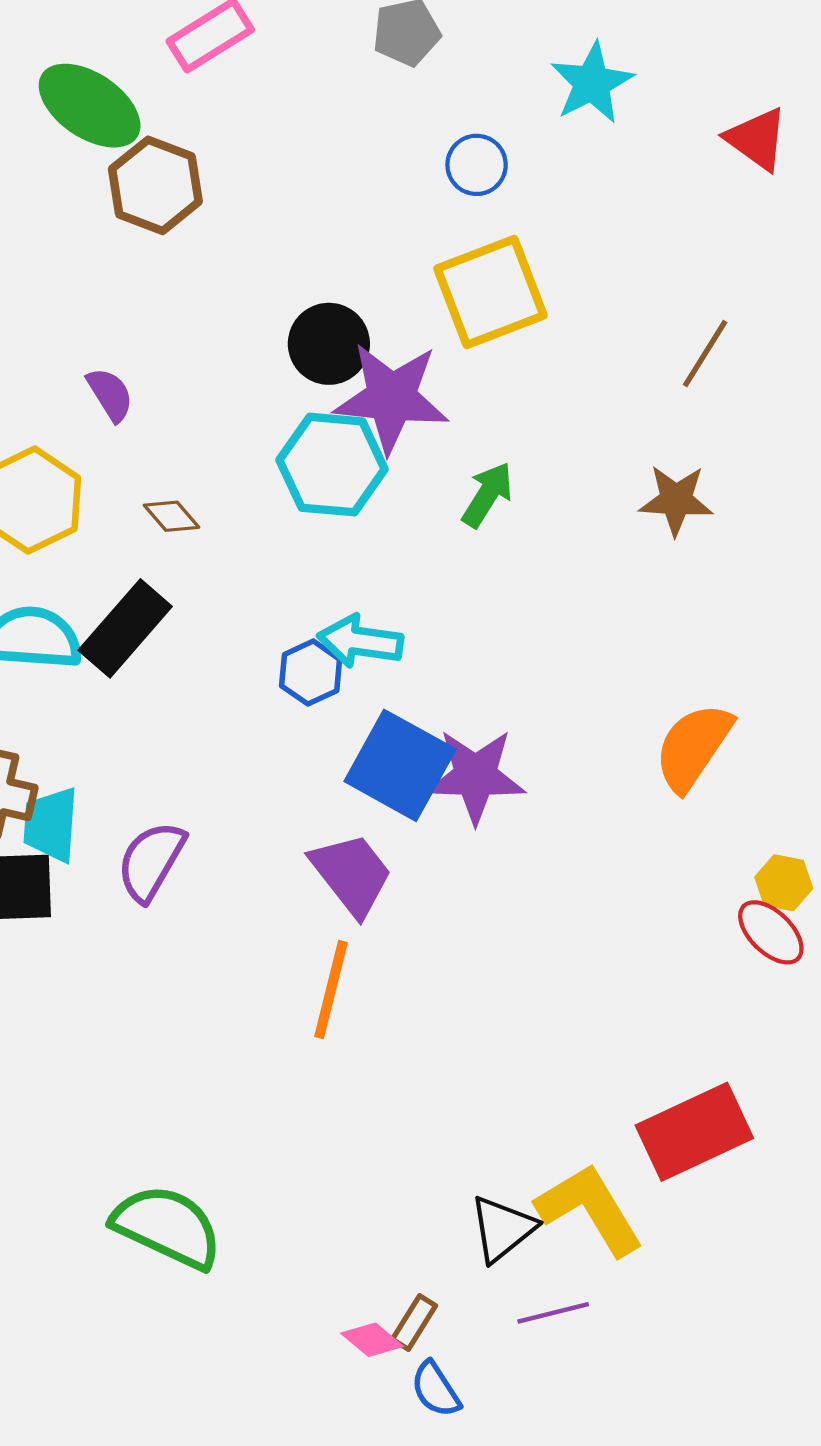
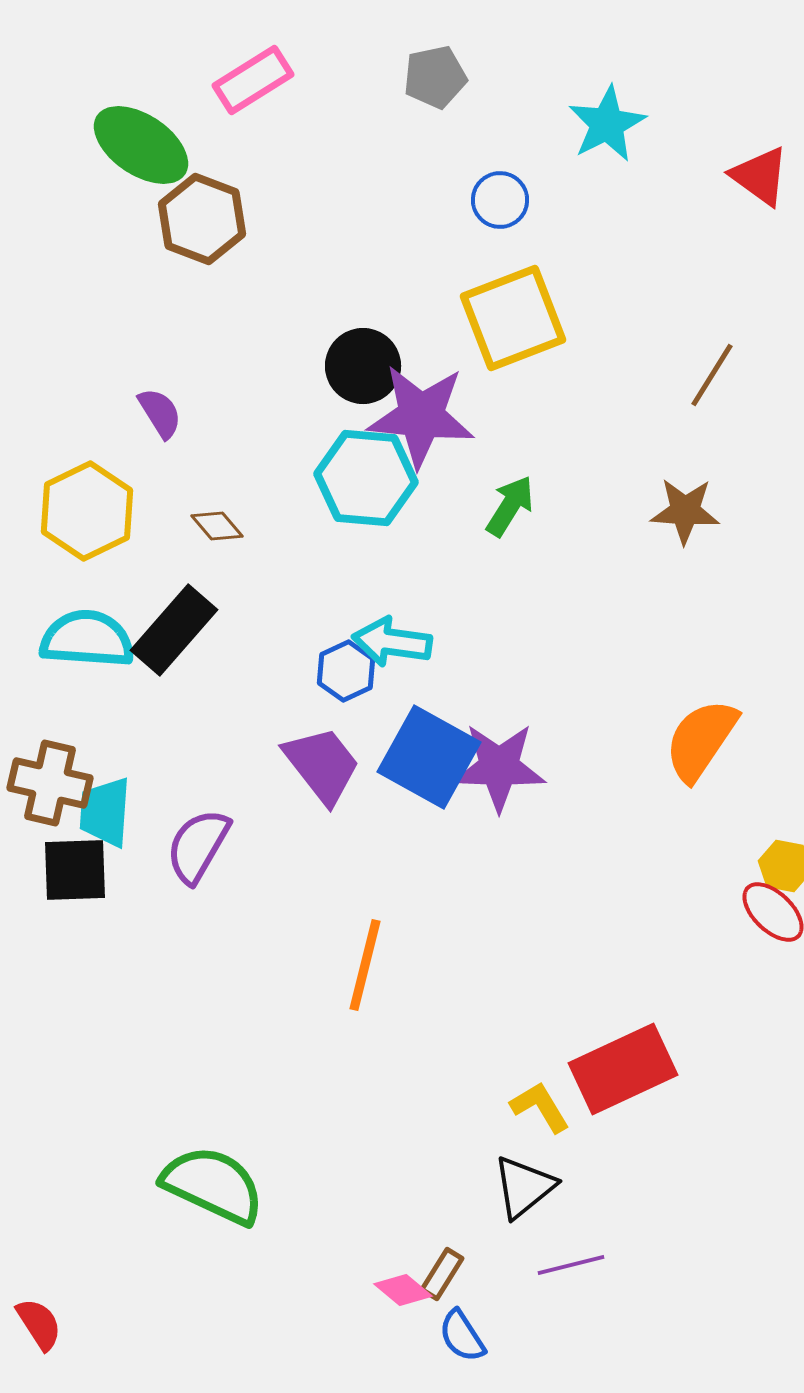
purple trapezoid: (352, 874) -> (322, 765), moved
red rectangle: (694, 1132) -> (623, 1069), moved
yellow L-shape: (590, 1209) -> (540, 1107), moved, size x0.6

